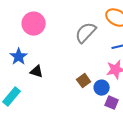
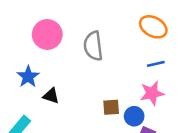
gray semicircle: (86, 33) -> (93, 46), moved, turned -50
brown square: (84, 81) -> (111, 107), turned 32

